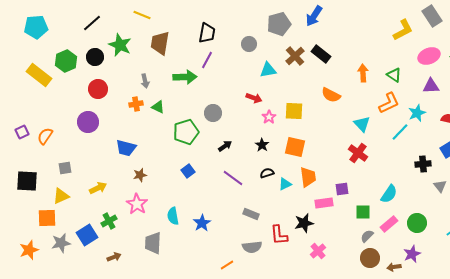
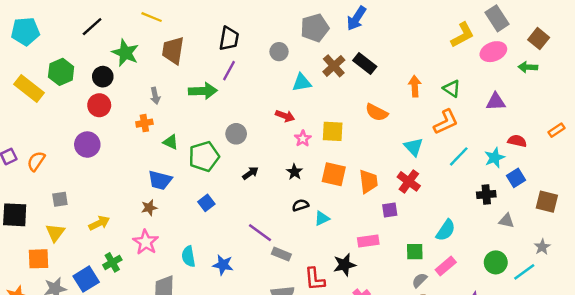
pink ellipse: (429, 56) -> (493, 52), moved
black circle: (95, 57) -> (103, 77), moved
green triangle: (158, 107) -> (171, 142), moved
cyan star: (417, 113) -> (495, 158), moved
blue trapezoid: (126, 148) -> (160, 180), moved
orange trapezoid: (308, 177) -> (368, 181), moved
purple line: (233, 178) -> (260, 233), moved
gray triangle: (440, 186) -> (506, 221), turned -40
purple square: (342, 189) -> (390, 210), moved
yellow triangle: (61, 196) -> (55, 233), turned -30
blue star: (202, 223) -> (223, 265), turned -30
green circle: (417, 223) -> (496, 262), moved

